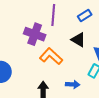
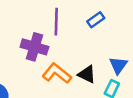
black triangle: (78, 40) -> (87, 74), moved

